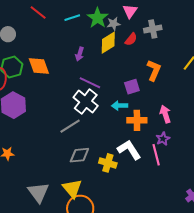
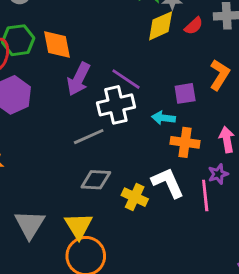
purple arrow: (80, 54) -> (79, 79), moved, size x1.6
white cross: (86, 102) -> (116, 105), turned 30

